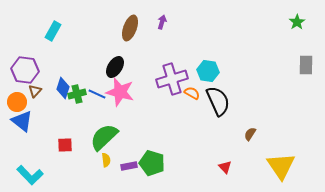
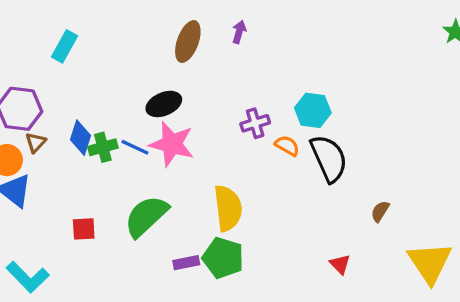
black ellipse: (115, 67) -> (164, 104), turned 35
purple cross: (172, 79) -> (255, 123), size x0.6
yellow semicircle: (106, 160) -> (228, 208), moved, size x2.0

